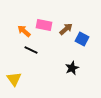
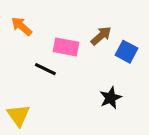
pink rectangle: (44, 25) -> (66, 47), moved
orange arrow: (24, 31) -> (22, 26), moved

